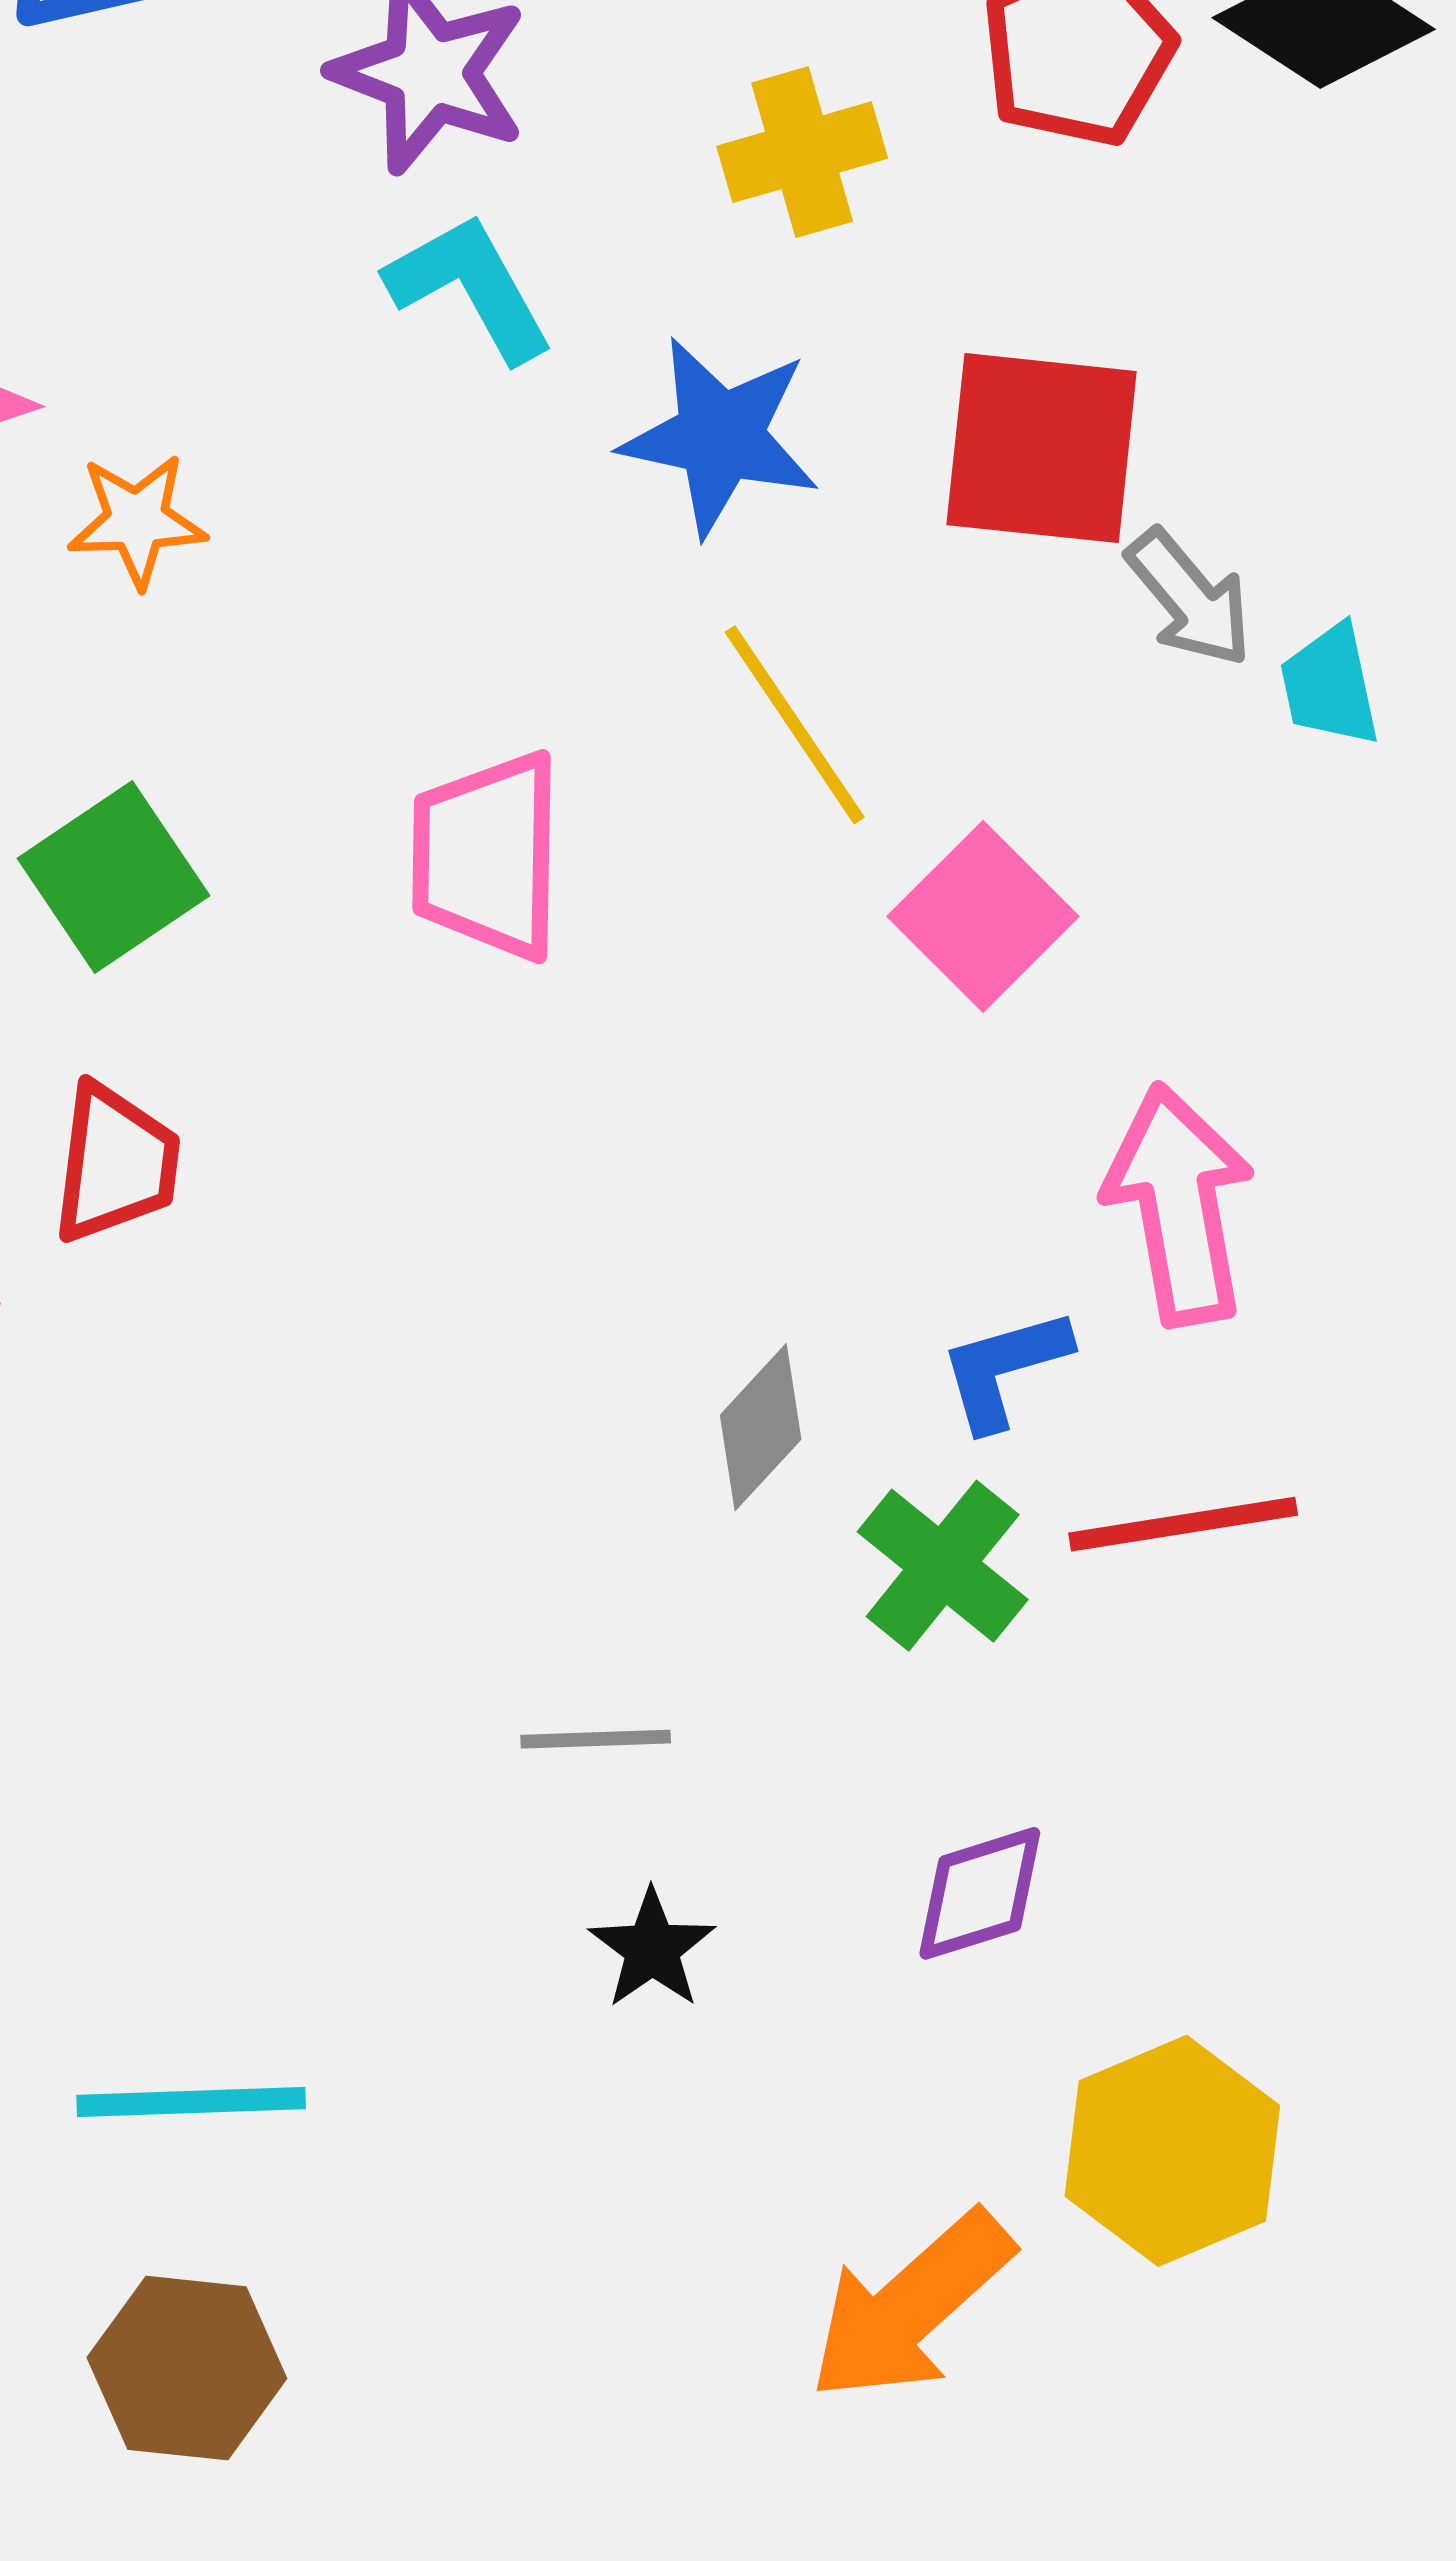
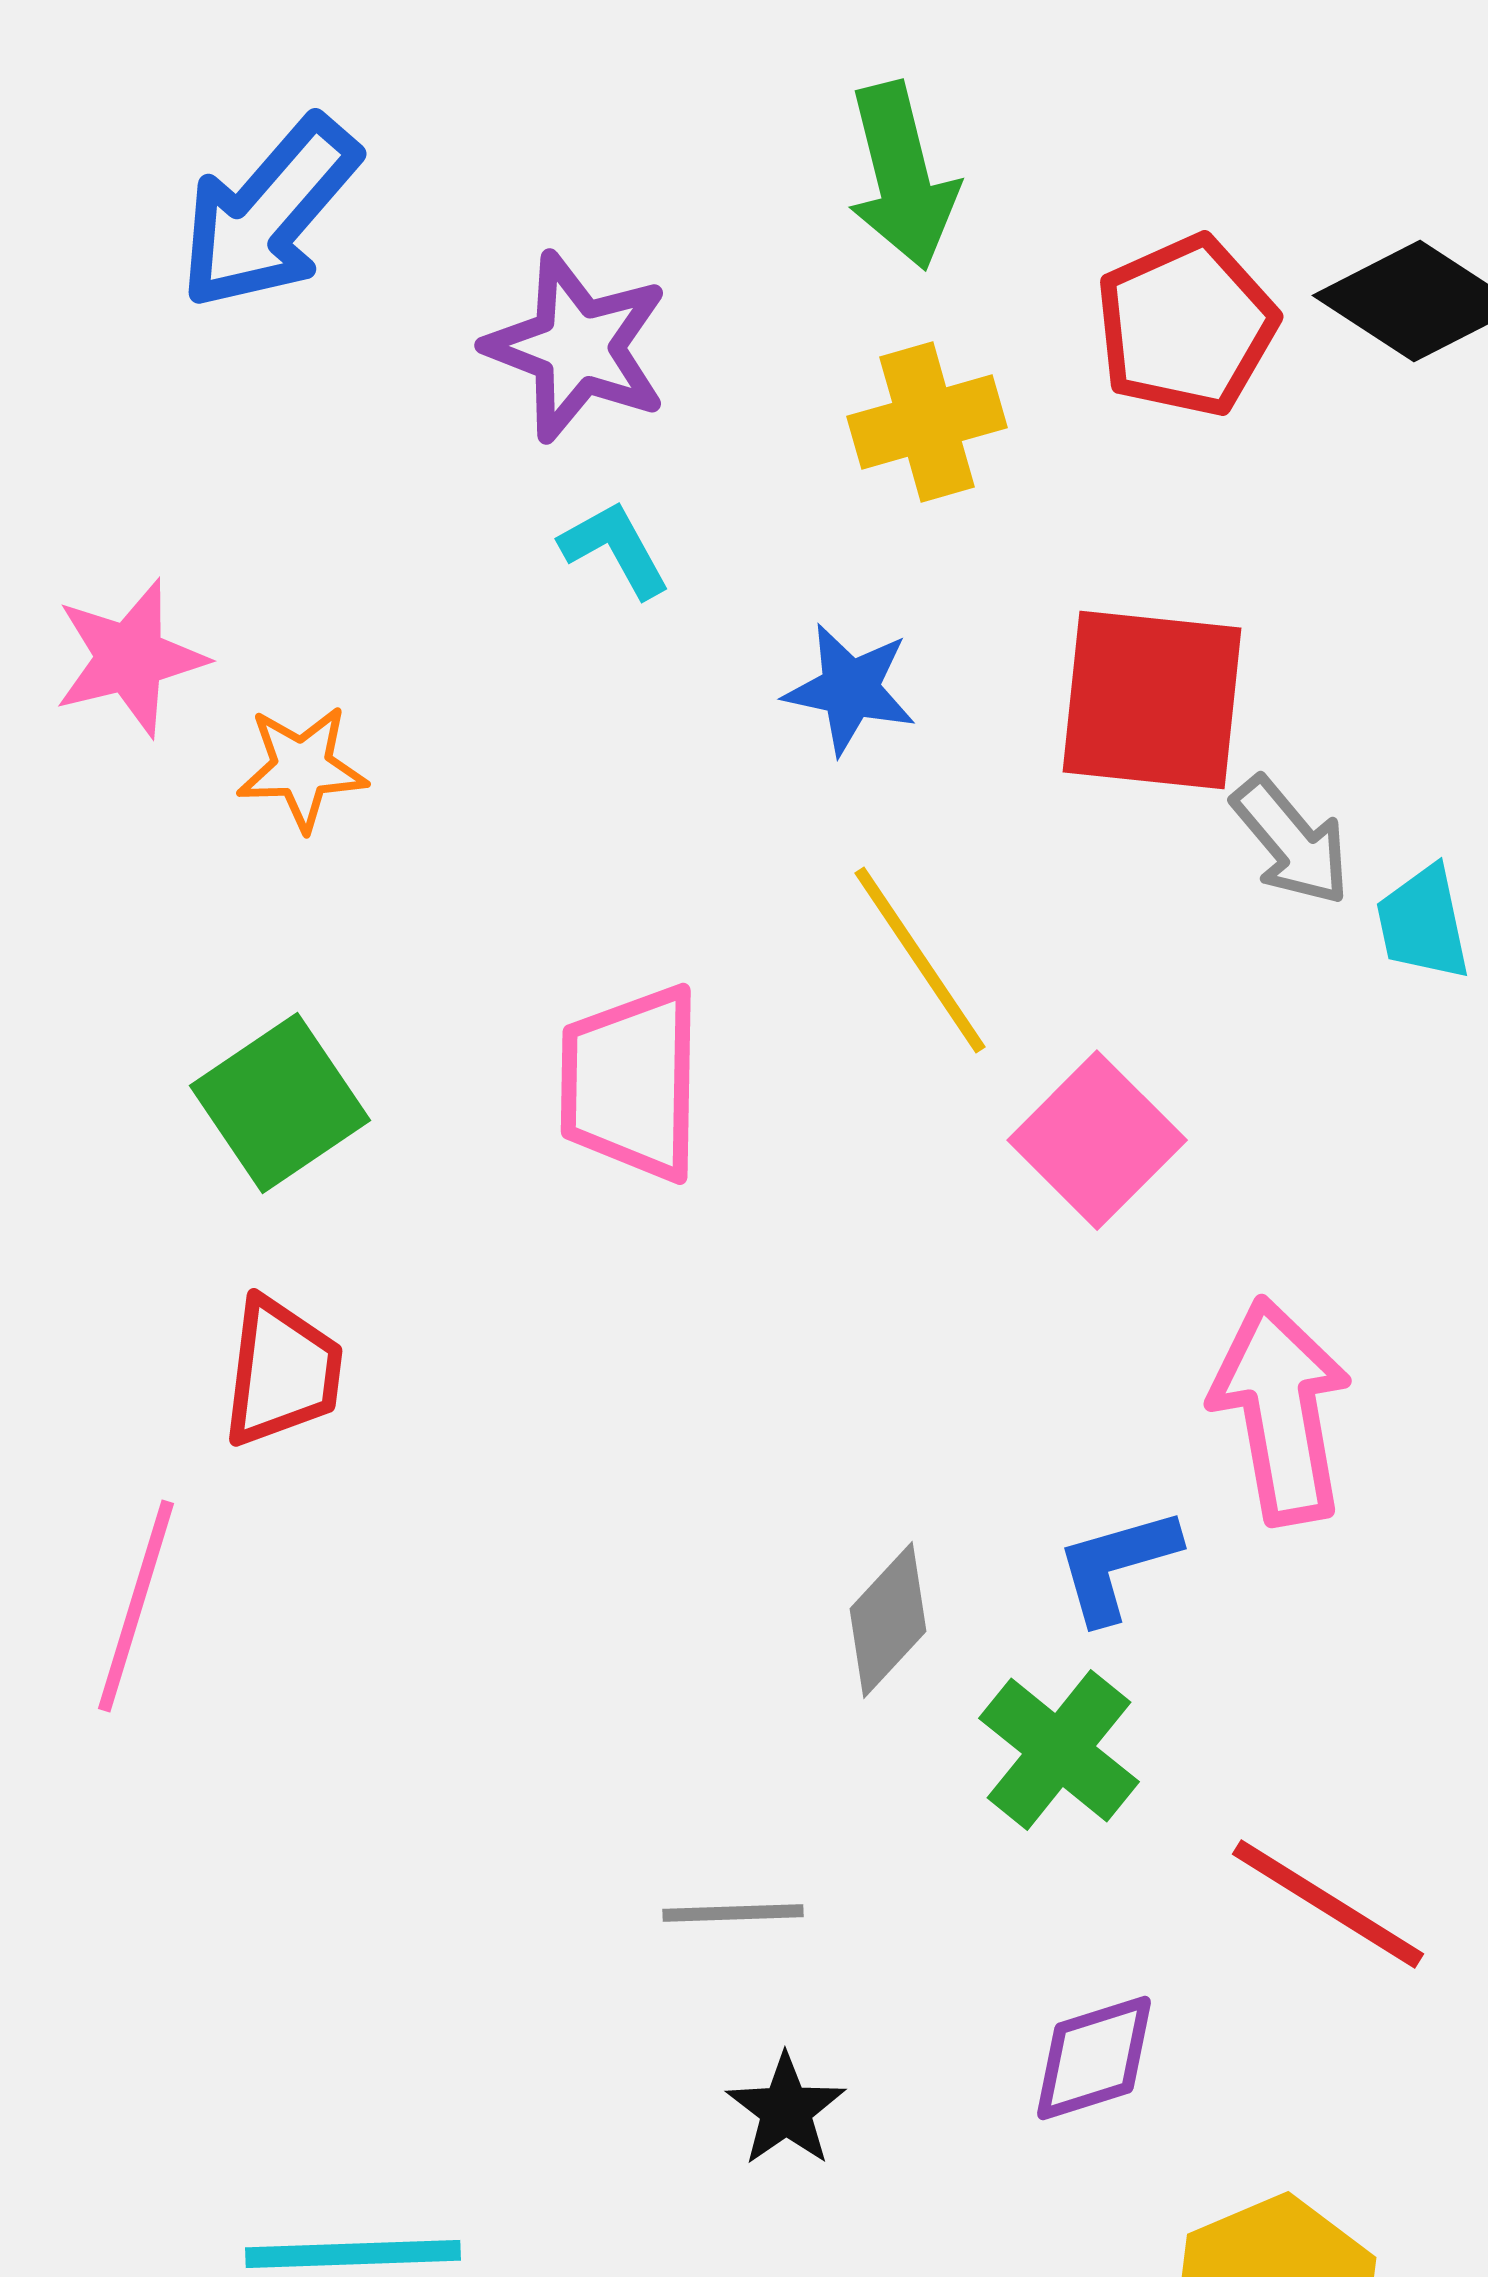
cyan L-shape: (470, 287) -> (615, 549), size x0.7
blue star: (720, 436) -> (850, 689), size x0.7
red line: (1183, 1524) -> (1328, 1904), moved, turned 41

